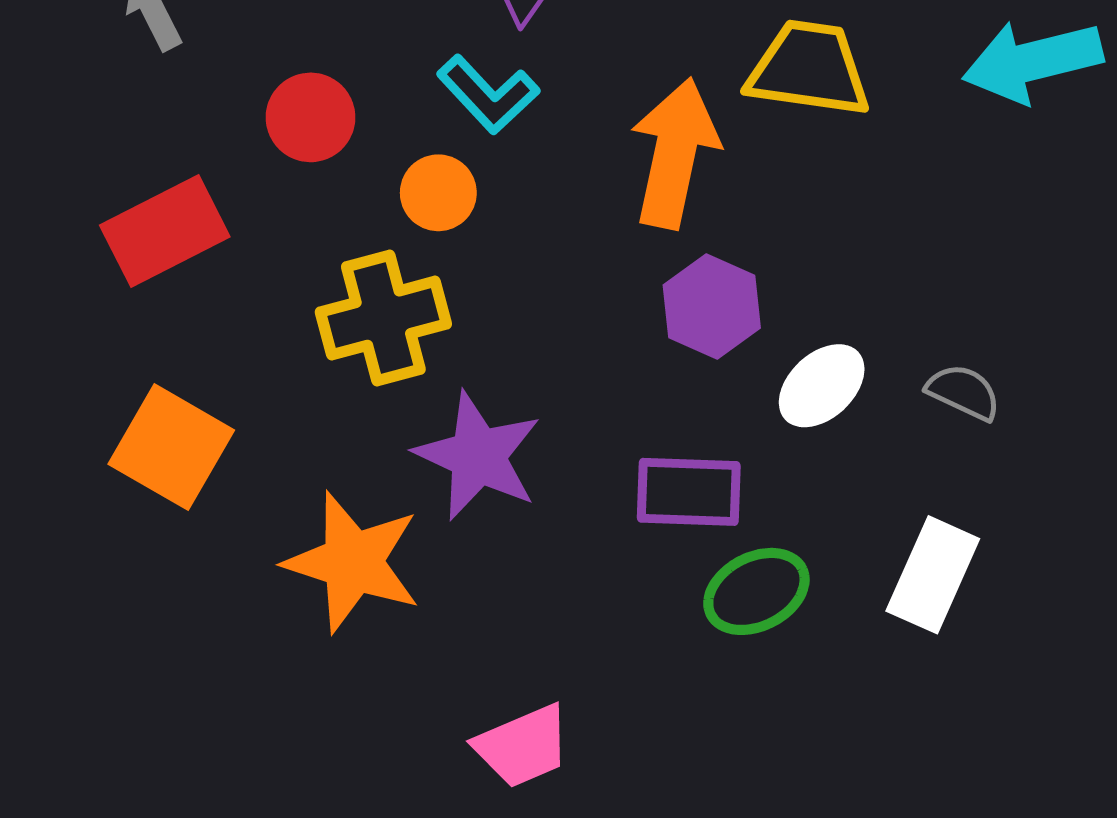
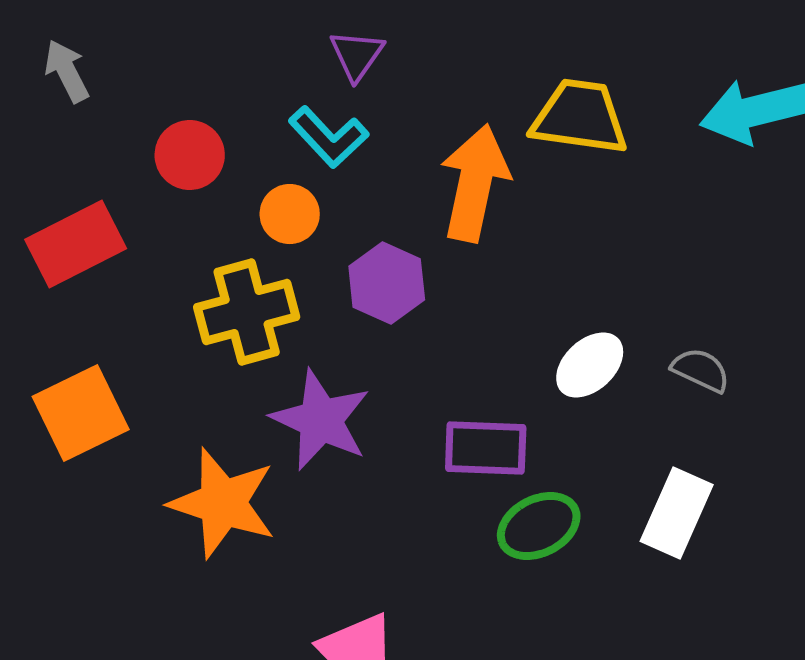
purple hexagon: (712, 307) -> (387, 283), moved
orange square: (171, 447) -> (81, 413), turned 34

